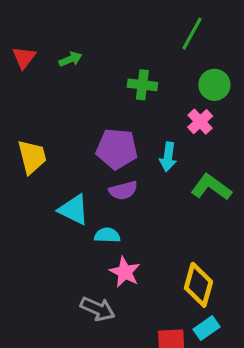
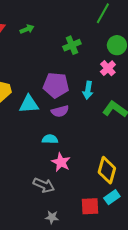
green cross: (142, 85) -> (72, 45), turned -30
cyan triangle: (74, 210) -> (29, 104), moved, turned -30

